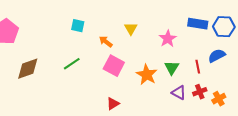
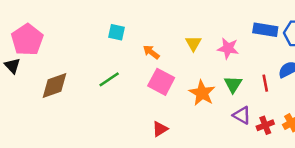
yellow triangle: (131, 29) -> (193, 43), moved
pink star: (168, 39) -> (228, 48), turned -30
red cross: (200, 92) -> (265, 125), moved

